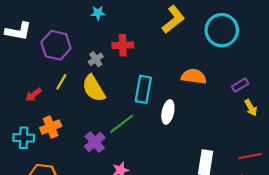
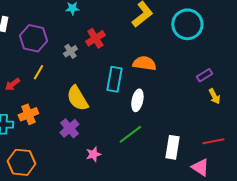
red cross: (123, 45) -> (95, 38), turned -30
orange semicircle: (194, 76) -> (144, 63), moved
yellow semicircle: (94, 88) -> (77, 98), moved
green line: (122, 124) -> (130, 134), moved

